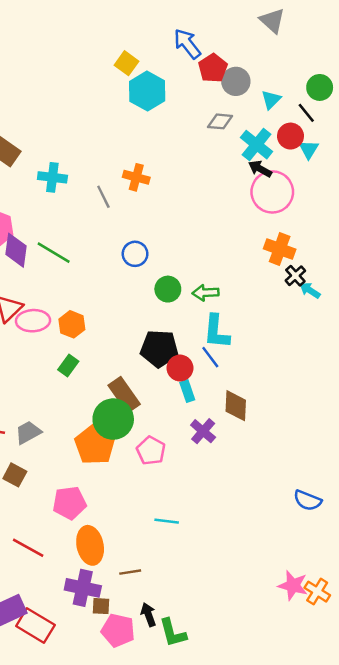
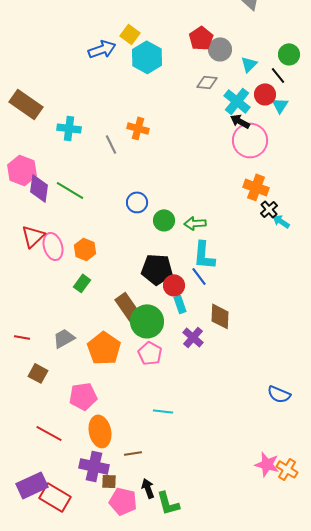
blue arrow: (187, 44) -> (102, 49), moved, turned 108
blue circle: (135, 254) -> (137, 202), moved
pink ellipse: (33, 321) -> (53, 246), turned 76
green circle: (113, 419) -> (147, 321), moved
gray trapezoid: (28, 432) -> (64, 338), moved

